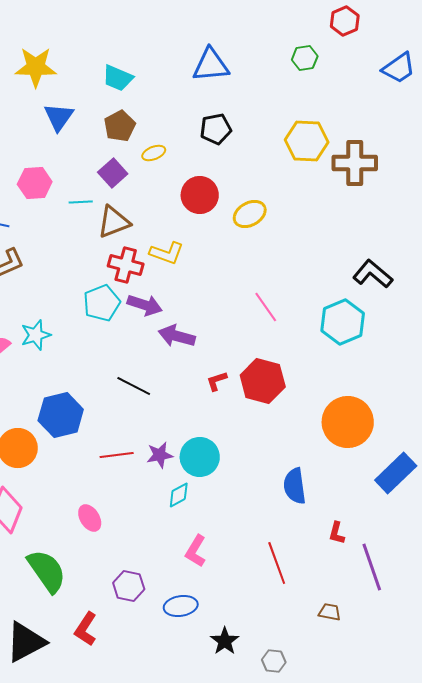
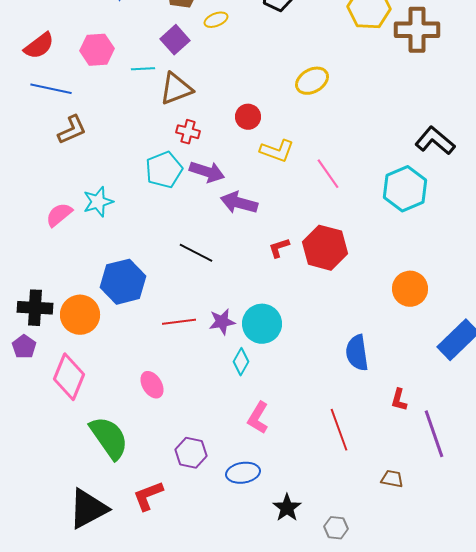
red circle: (200, 195) -> (248, 117), moved, size x0.7
yellow L-shape: (167, 253) -> (277, 151), moved
red cross: (126, 265) -> (188, 132), size x0.7
orange circle: (348, 422) -> (410, 289), size x0.7
cyan diamond: (179, 495) -> (241, 362), turned -32
red L-shape: (86, 629) -> (148, 496), turned 36

